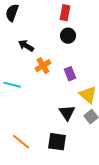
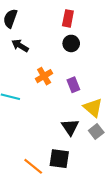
black arrow: (26, 46) -> (20, 46), moved
orange line: (21, 142) -> (33, 166), moved

